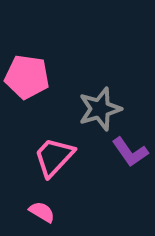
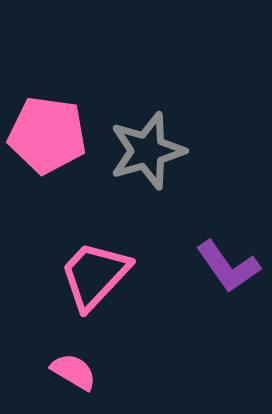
gray star: (100, 109) -> (147, 151), moved

